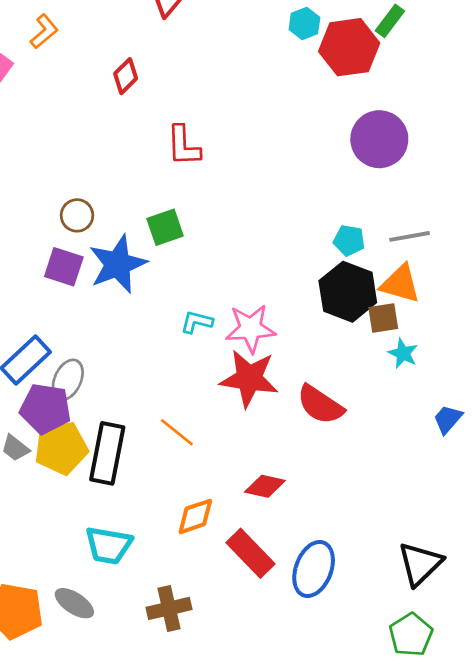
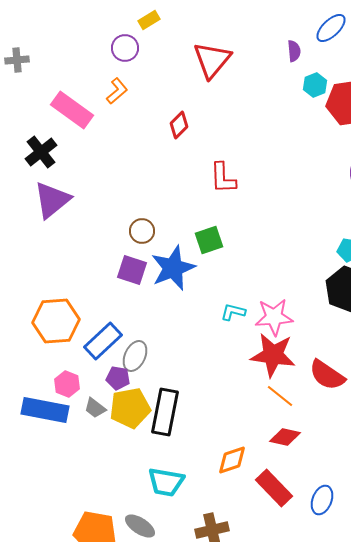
purple pentagon: (45, 409) -> (118, 378), size x0.6
orange line: (177, 432) -> (280, 396), moved
blue ellipse: (314, 569) -> (322, 500), size x0.7

